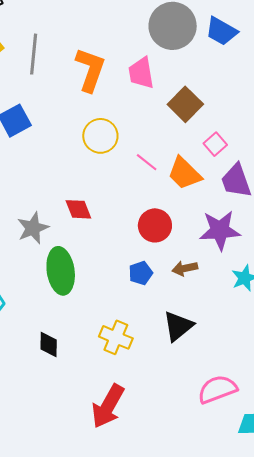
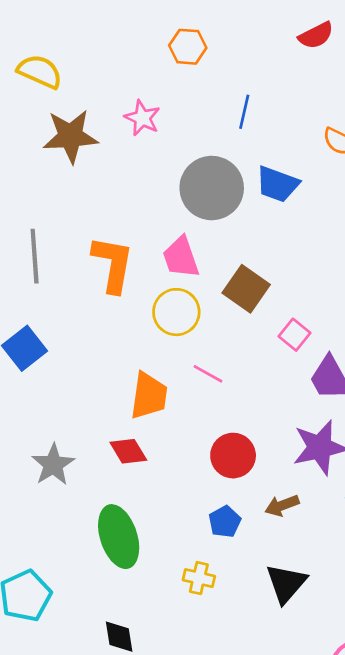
yellow circle: (100, 136) -> (176, 312), moved
orange trapezoid: (184, 173) -> (149, 396), moved, turned -117
gray star: (33, 228) -> (53, 465), moved
yellow cross: (116, 337) -> (199, 578), moved, size x0.7

